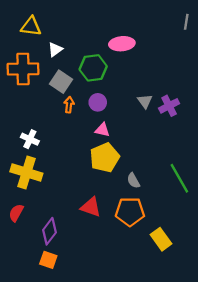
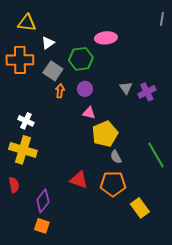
yellow pentagon: (105, 158) -> (105, 134), moved
red semicircle: (16, 213) -> (14, 185), turned 140

